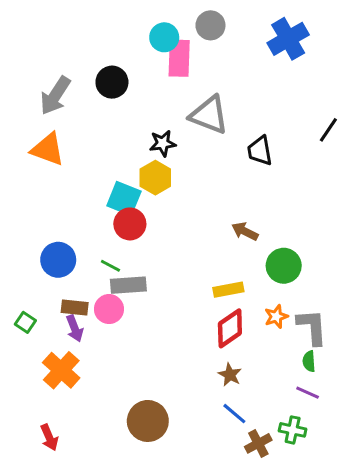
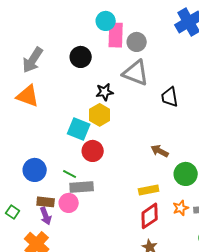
gray circle: (210, 25) -> (137, 42), moved
black circle: (112, 82) -> (81, 57), moved
red circle: (130, 224) -> (93, 151), moved

